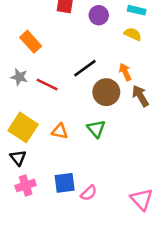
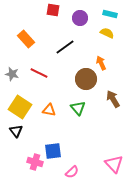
black line: (85, 68) -> (65, 47), moved
gray star: (19, 77) -> (12, 74), moved
brown arrow: (140, 96) -> (113, 99), moved
pink cross: (26, 185) -> (35, 162), moved, turned 35
pink semicircle: (89, 193) -> (72, 172), moved

